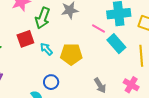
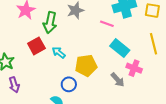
cyan rectangle: (116, 44) -> (120, 48), moved
yellow pentagon: (71, 54) -> (86, 65), moved
pink cross: (131, 85) -> (134, 68), moved

